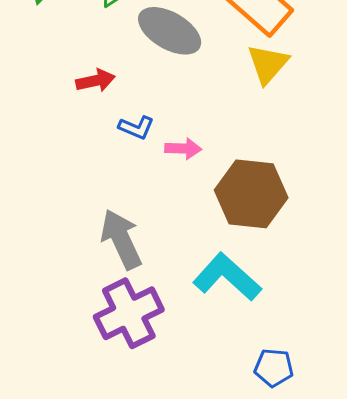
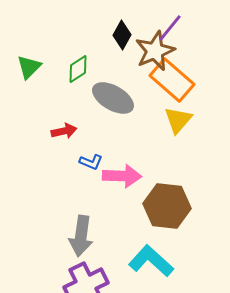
pink arrow: (183, 149) -> (122, 176), size x1.6
gray arrow: (121, 239) -> (81, 236), turned -147

